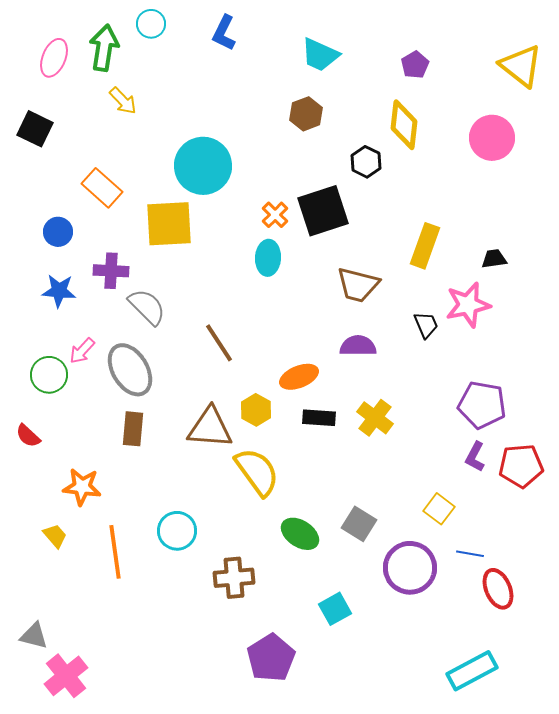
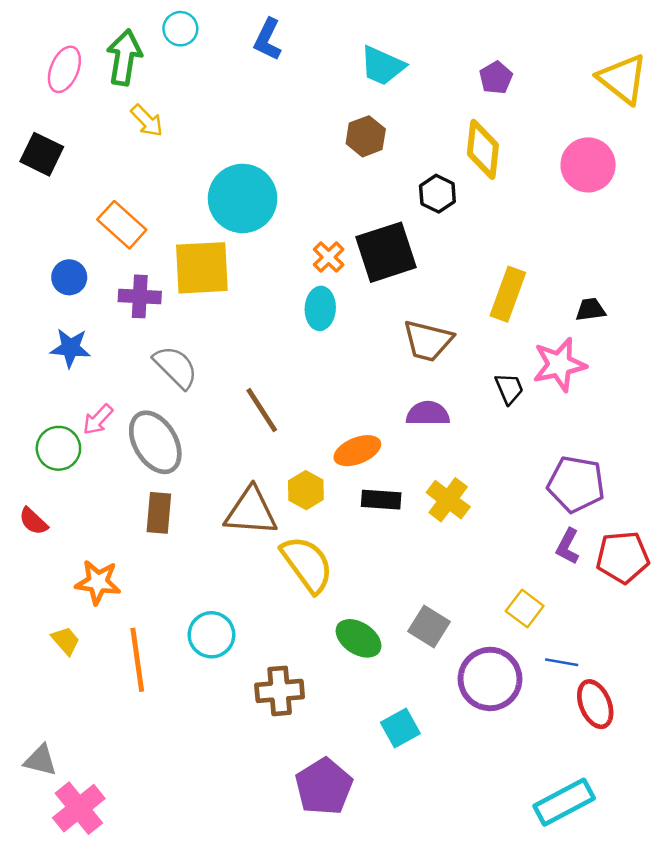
purple cross: (111, 271) -> (140, 296), moved

